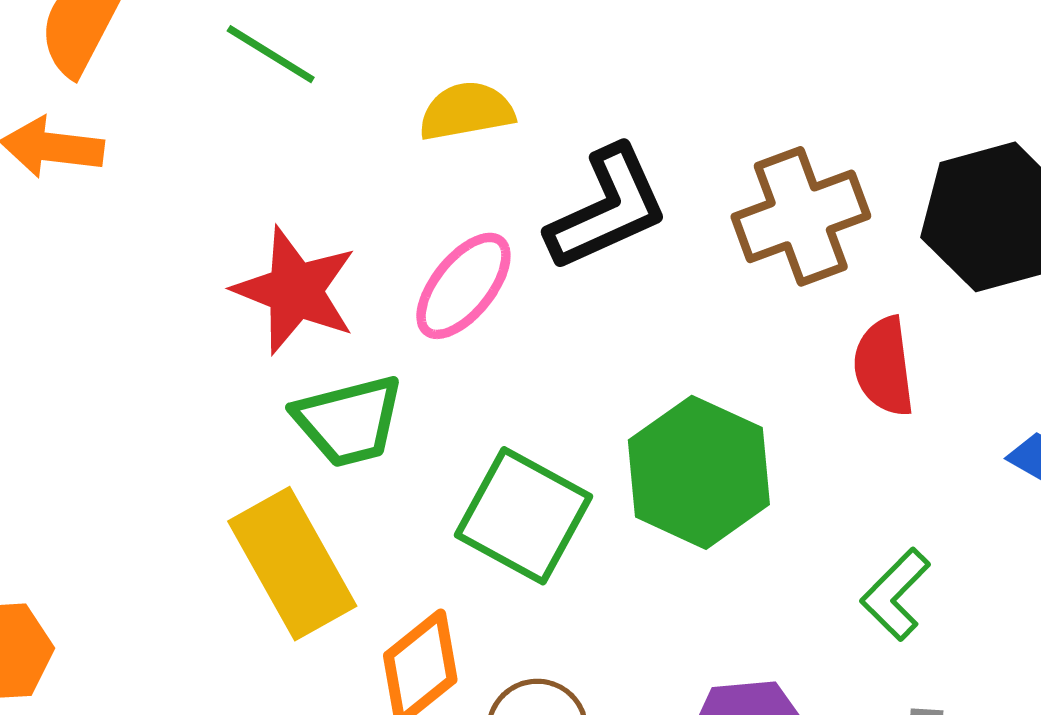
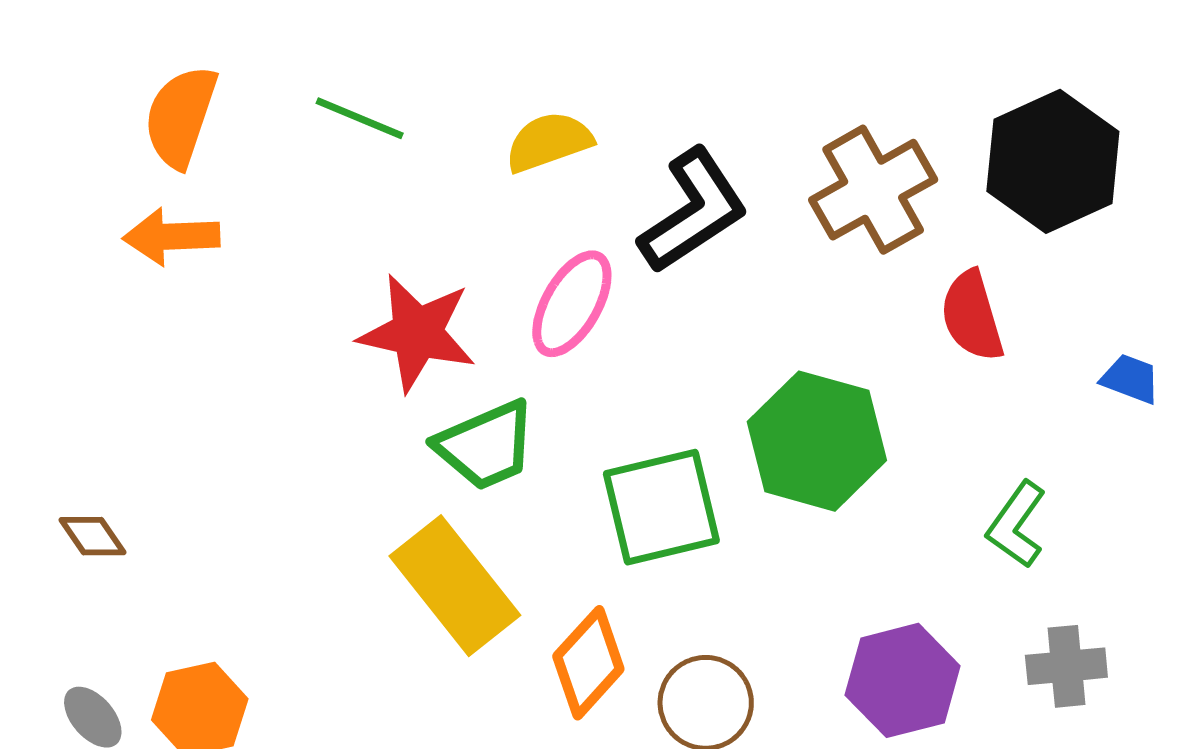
green square: (524, 516) -> (661, 507), turned -33

